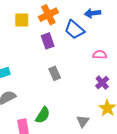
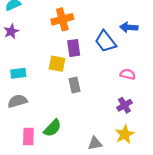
orange cross: (48, 15) -> (62, 19), moved
yellow square: (22, 20) -> (57, 64), moved
gray triangle: (83, 121) -> (95, 143), turned 32

